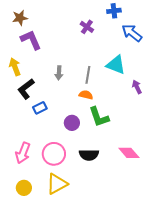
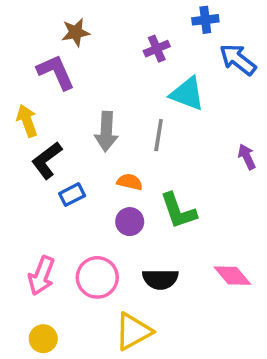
brown star: (20, 18) -> (76, 32), moved
purple cross: (87, 27) -> (157, 49), turned 32
cyan triangle: (116, 65) -> (187, 94), moved
gray arrow: (59, 73) -> (106, 132), size x1.5
orange semicircle: (86, 95) -> (130, 182), moved
yellow triangle: (57, 184) -> (133, 331), moved

